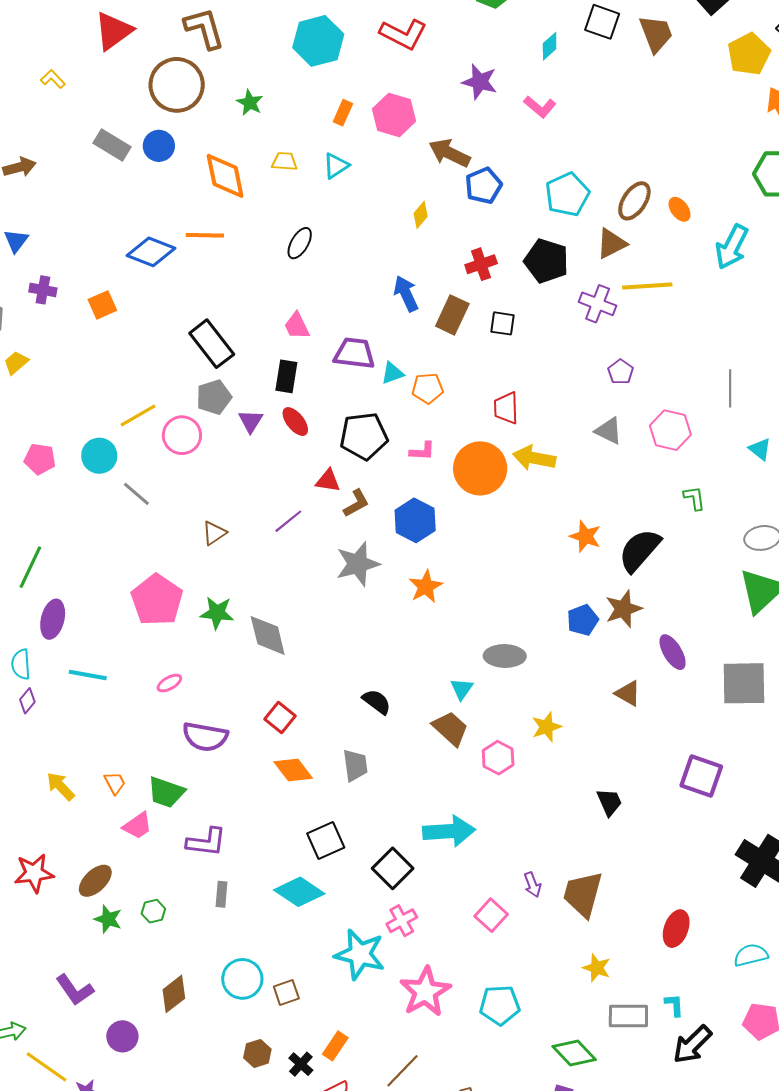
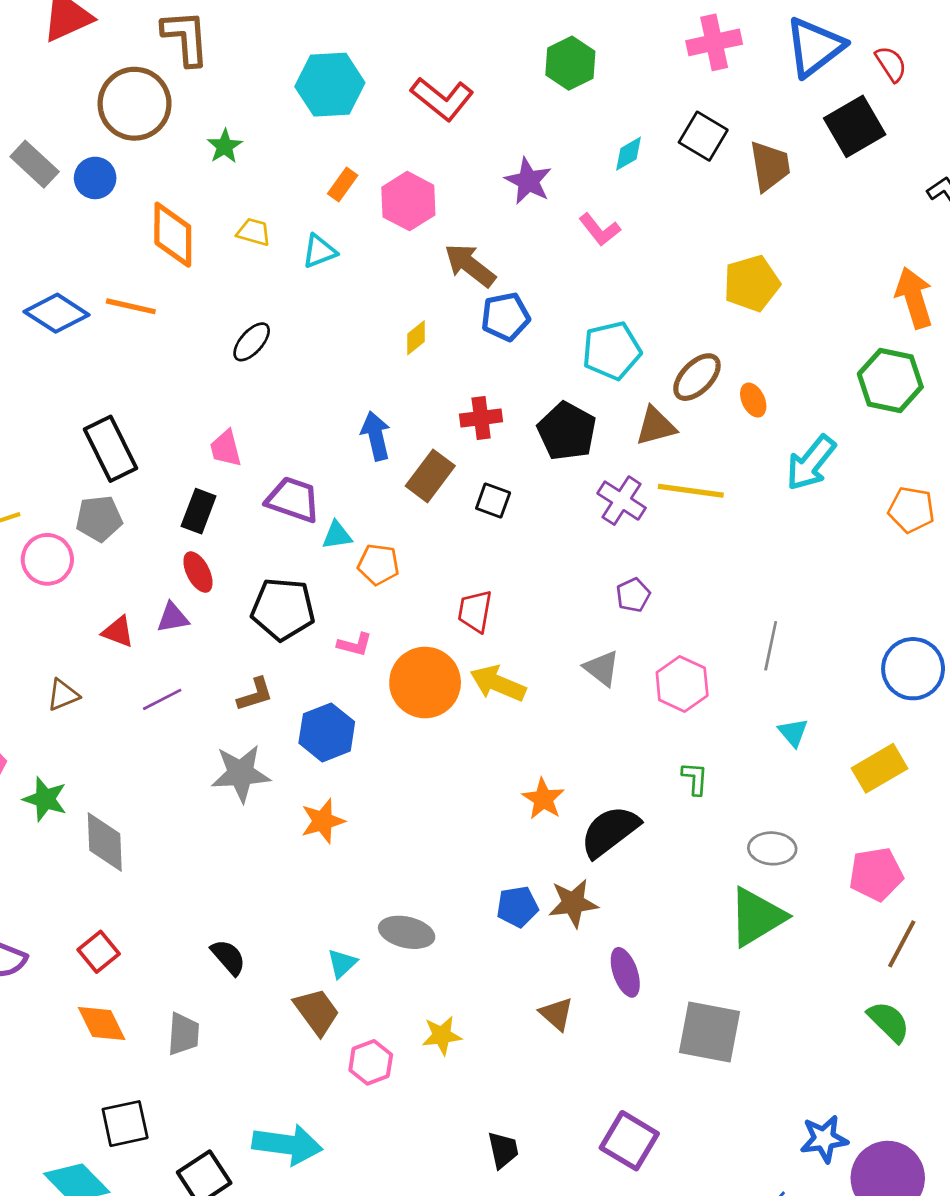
yellow pentagon: (749, 54) -> (752, 283), moved
purple triangle: (251, 421) -> (173, 618), moved, turned 36
red triangle: (328, 481) -> (118, 632), moved

